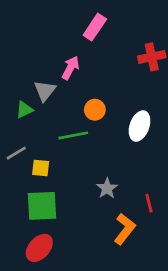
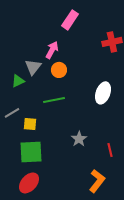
orange circle: (95, 110) -> (59, 70), moved
orange L-shape: (125, 229) -> (97, 181), moved

